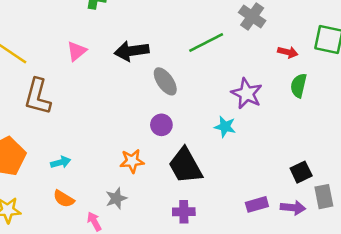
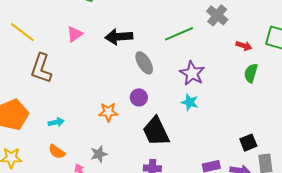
purple star: (247, 94) -> (192, 73), moved
orange star: (132, 161) -> (108, 112), moved

